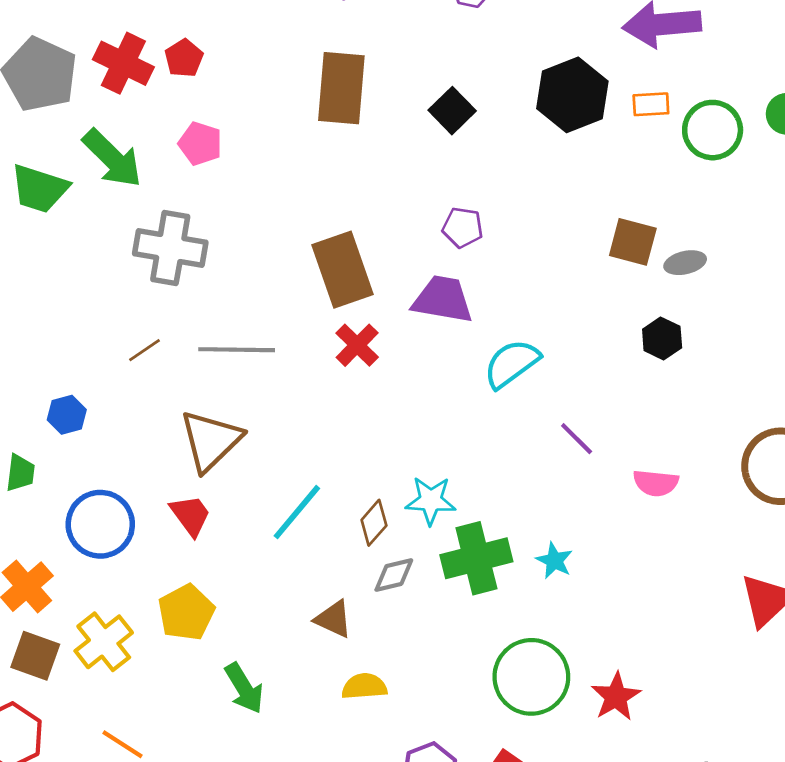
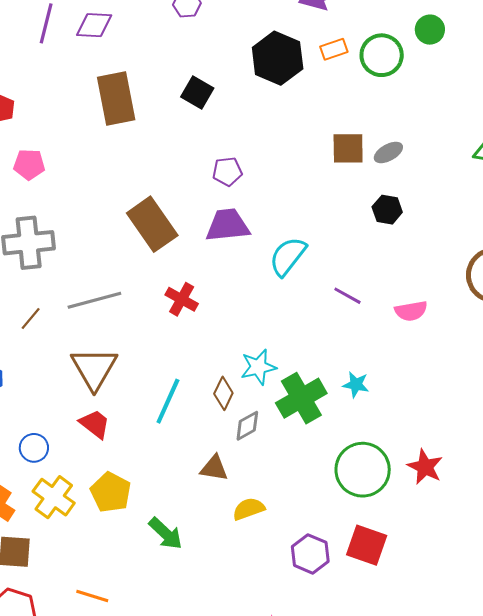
red cross: (357, 345) -> (182, 299), moved
blue circle: (100, 524) -> (34, 448), size x0.6
yellow cross: (104, 642) -> (54, 497), moved

